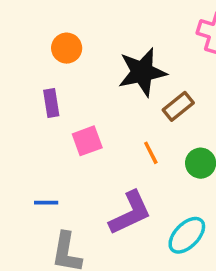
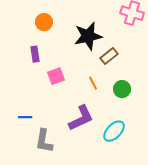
blue line: (46, 203) -> (25, 117), moved

